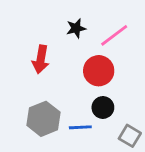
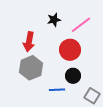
gray hexagon: (44, 119) -> (31, 68), moved

